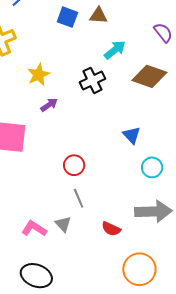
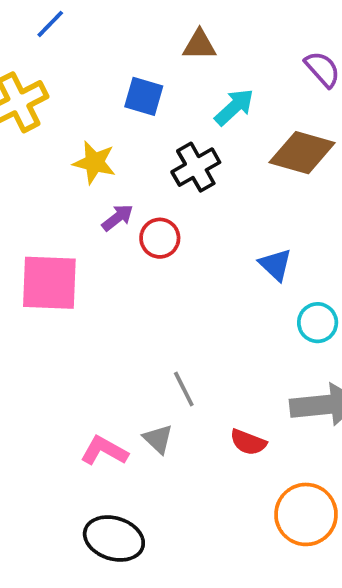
blue square: (67, 17) -> (144, 96), moved
yellow star: (39, 75) -> (94, 162), turned -30
red circle: (74, 165) -> (160, 238), moved

